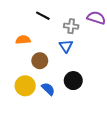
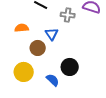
blue triangle: (66, 46) -> (52, 34), moved
blue semicircle: (48, 89) -> (53, 80), moved

